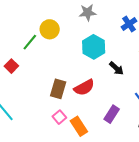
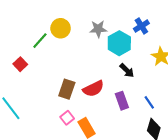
gray star: (88, 13) -> (98, 29), moved
cyan hexagon: (94, 47) -> (119, 43), moved
purple rectangle: (112, 114) -> (122, 101), moved, turned -54

